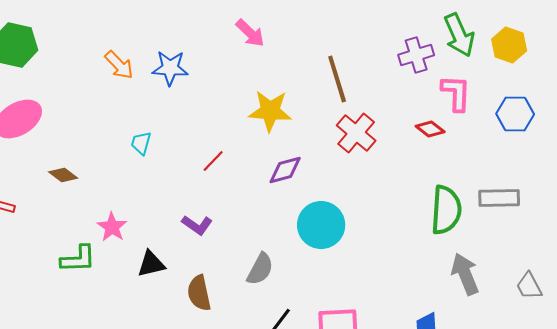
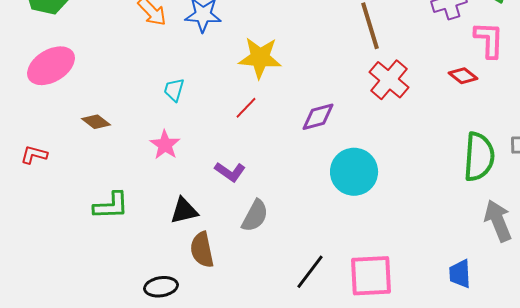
yellow star: (270, 111) -> (260, 58), moved
pink star: (112, 227) -> (165, 145), moved
gray semicircle: (260, 269) -> (255, 216), moved
brown semicircle: (199, 293) -> (202, 250), moved

